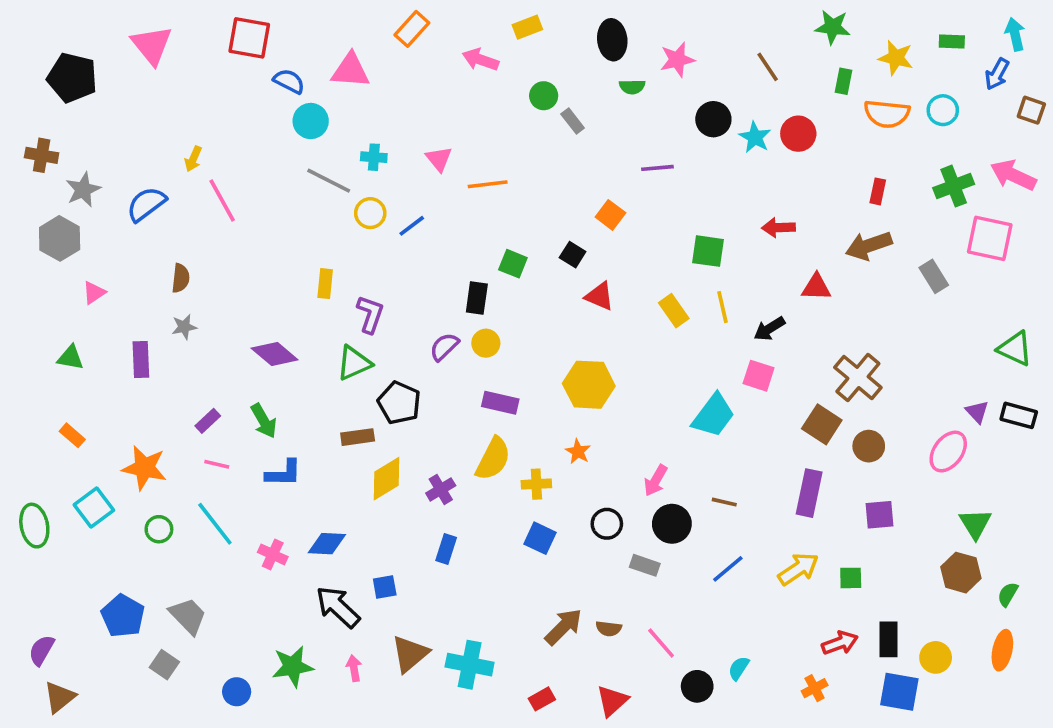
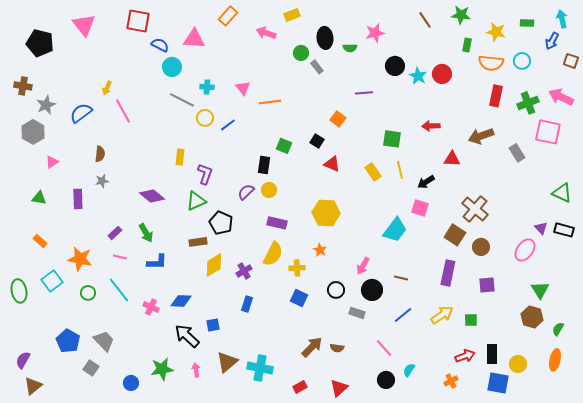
black ellipse: (612, 40) -> (325, 38), moved
brown line: (768, 67) -> (425, 20), moved
red rectangle: (878, 191) -> (496, 96), moved, size x1.5
pink line: (661, 643) -> (384, 348), moved

